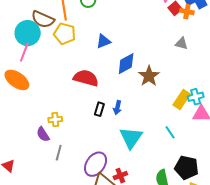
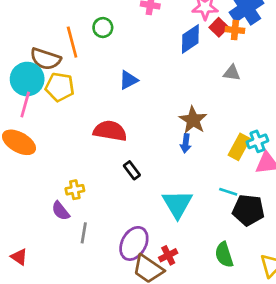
yellow pentagon: (65, 34) -> (60, 87), moved
blue diamond: (126, 64) -> (190, 39), moved
blue arrow: (117, 107) -> (186, 143), moved
black rectangle: (99, 109) -> (132, 170), turned -48
cyan line: (170, 132) -> (228, 192), turned -32
black pentagon: (186, 168) -> (248, 210), moved

